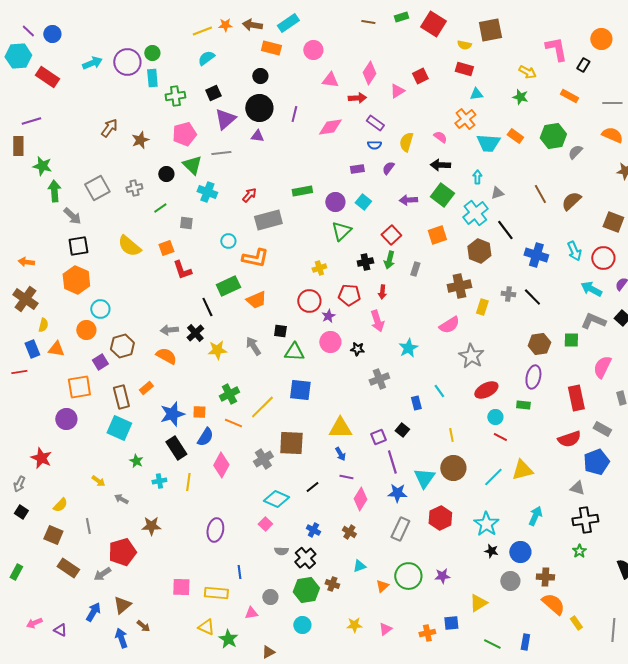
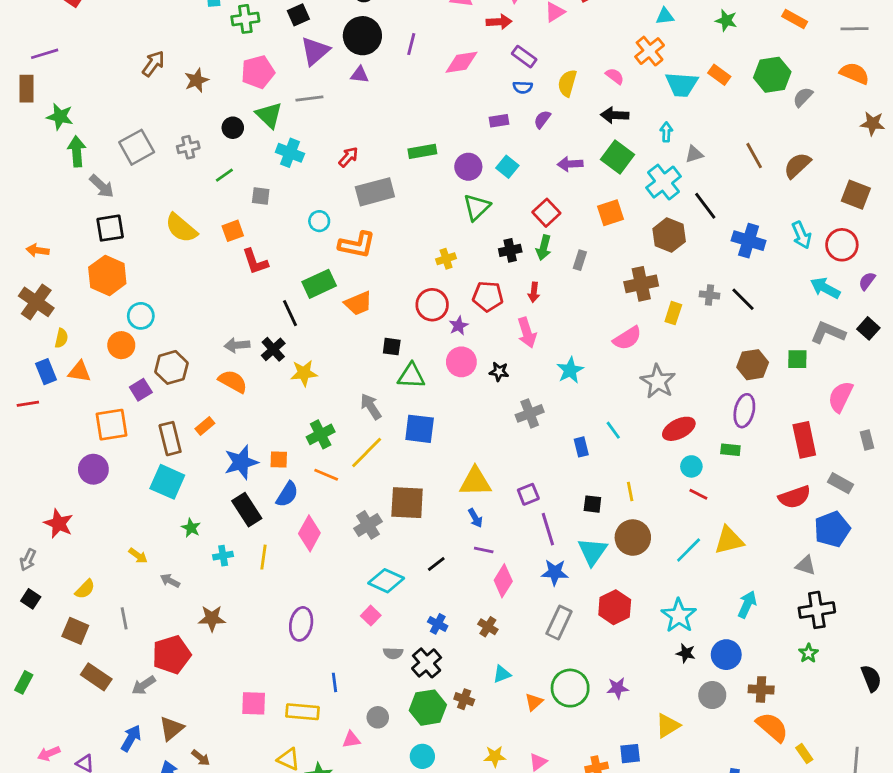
gray arrow: (253, 346) -> (371, 406), moved
black square: (402, 430) -> (592, 504), moved, turned -32

